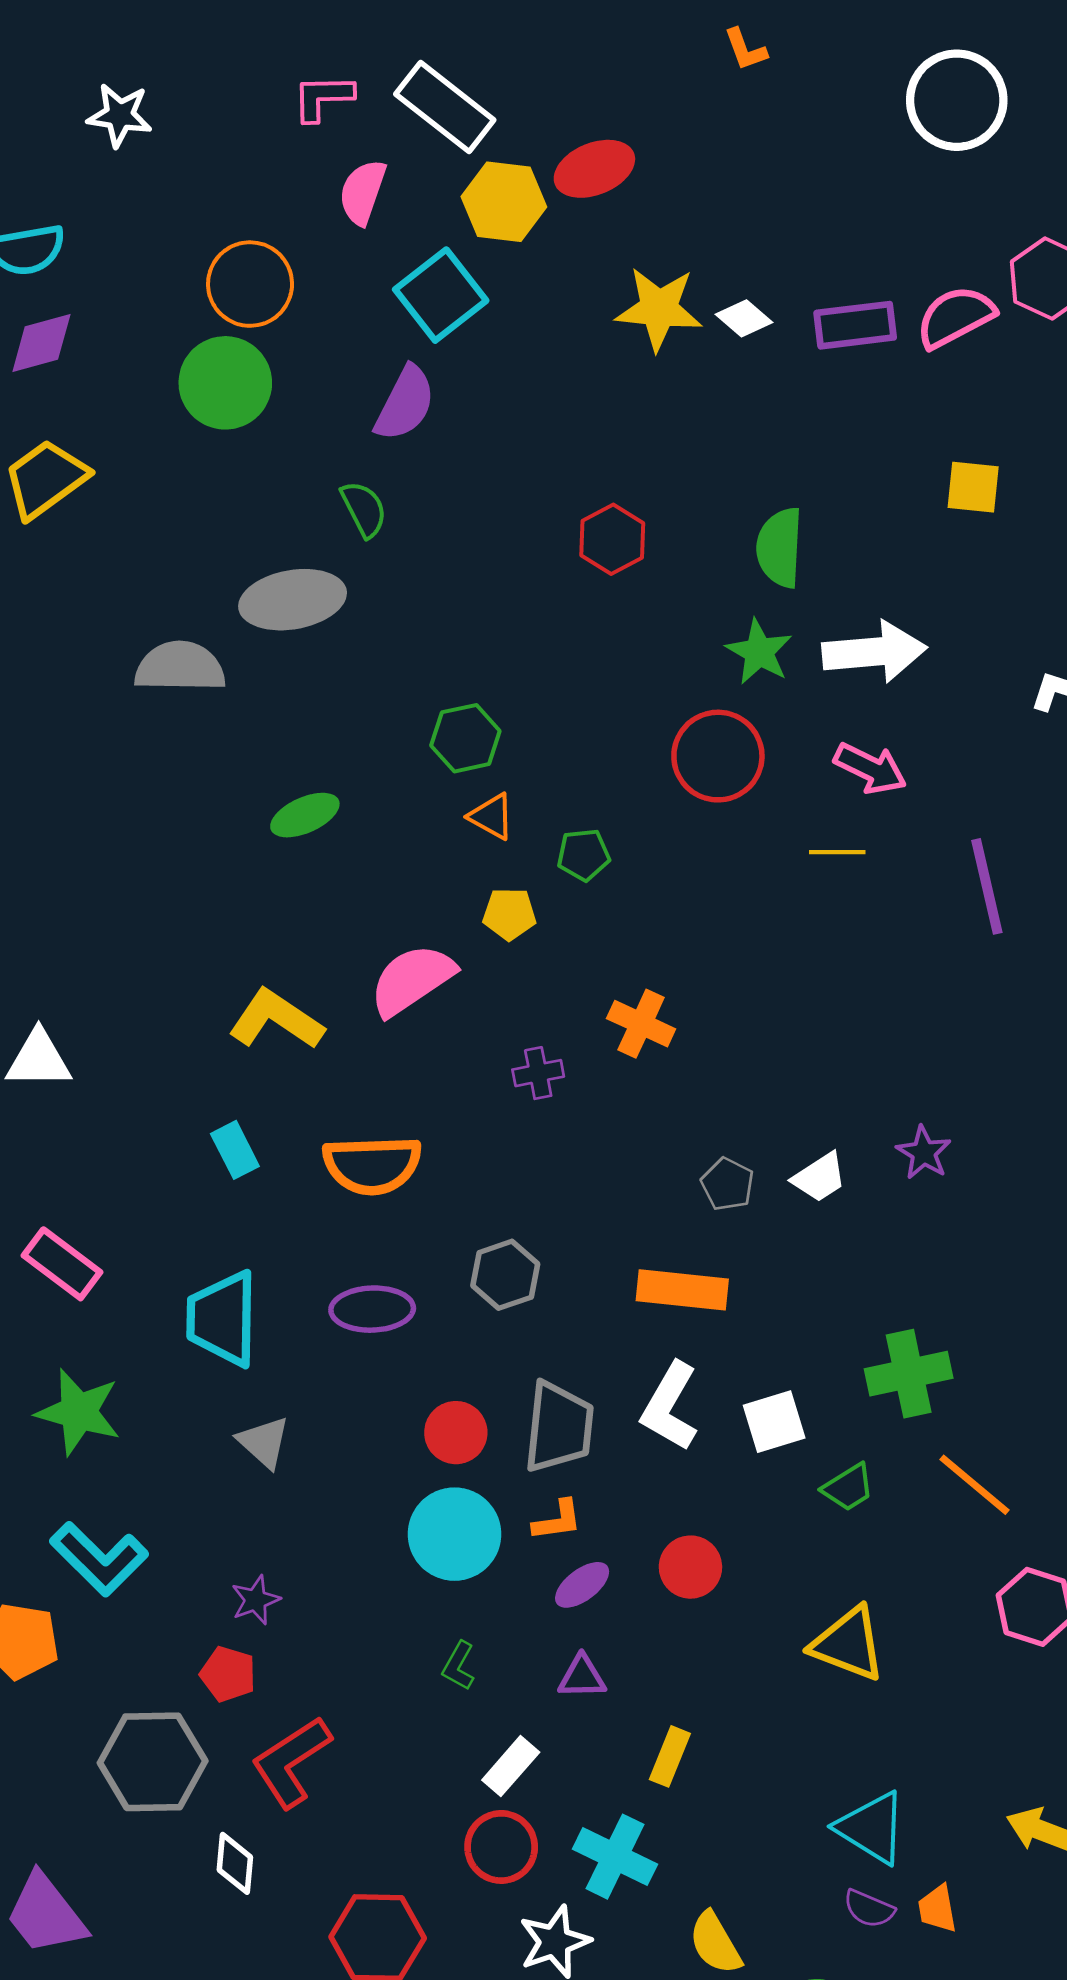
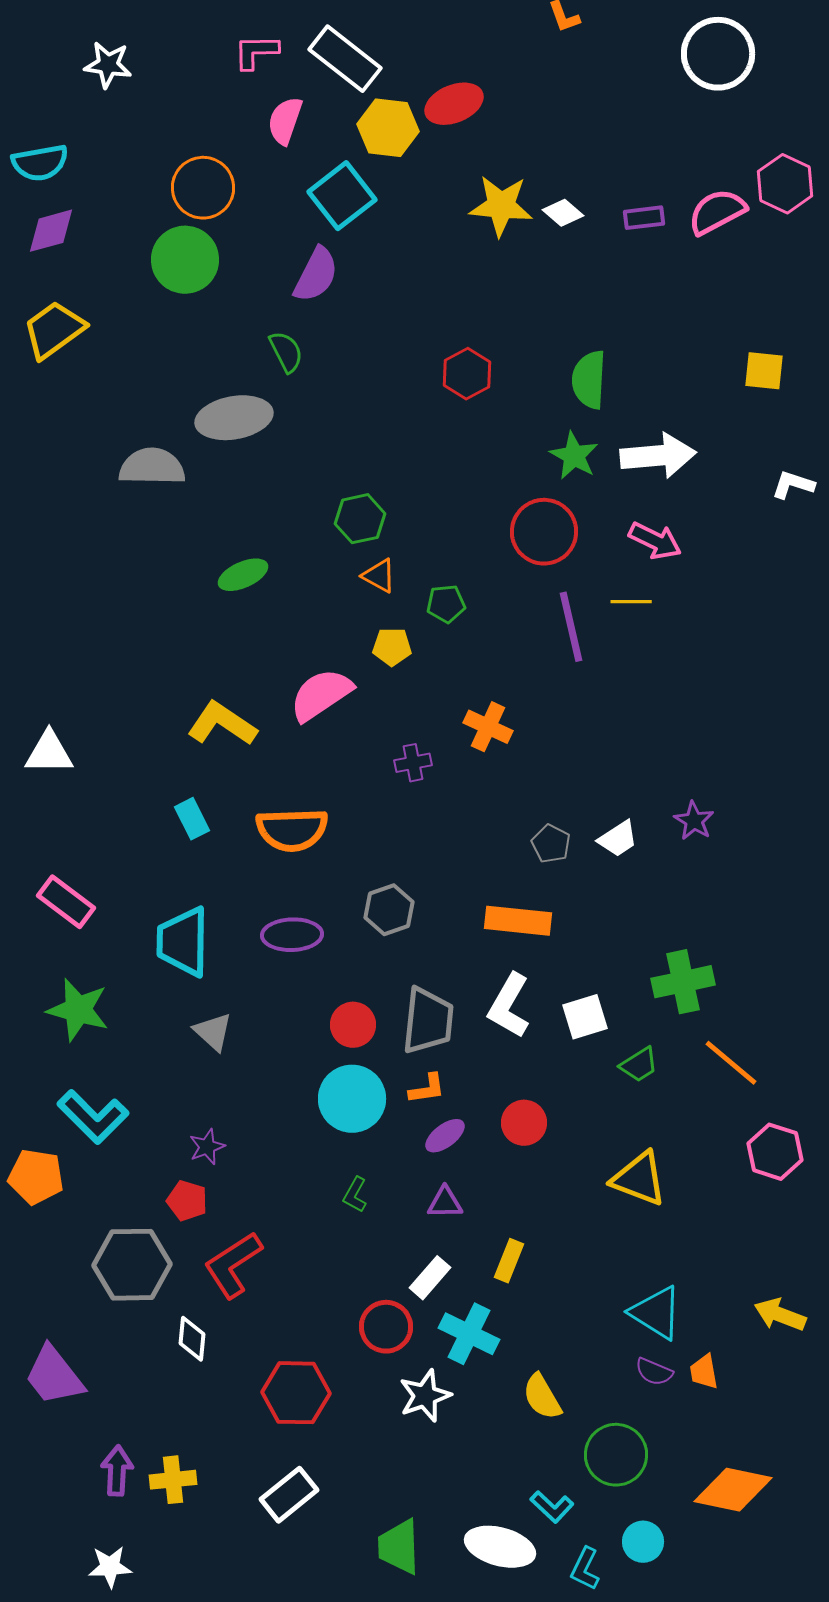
purple rectangle: (855, 325) -> (644, 218), size x0.7
yellow square: (973, 487) -> (764, 371), moved
purple line: (987, 886) -> (571, 627), moved
white rectangle: (511, 1766) -> (430, 1278), moved

